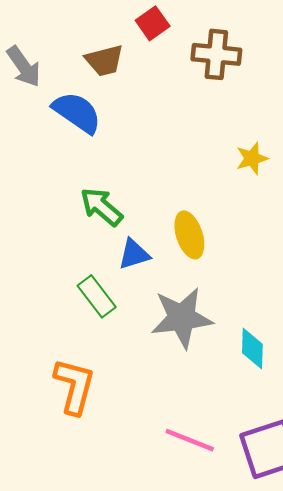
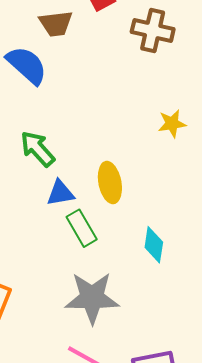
green rectangle: (97, 296) -> (82, 228), moved
gray star: (182, 318) -> (92, 298), moved
cyan diamond: (252, 348) -> (154, 245), moved

